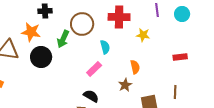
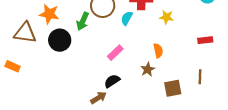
cyan semicircle: (105, 47) -> (127, 18), moved, turned -136
black semicircle: (91, 96) -> (112, 81), turned -63

